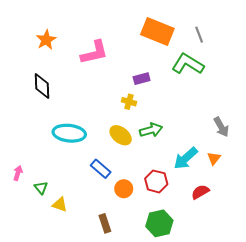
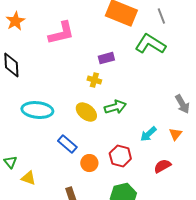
cyan arrow: (186, 158) -> (148, 134), size x0.7

